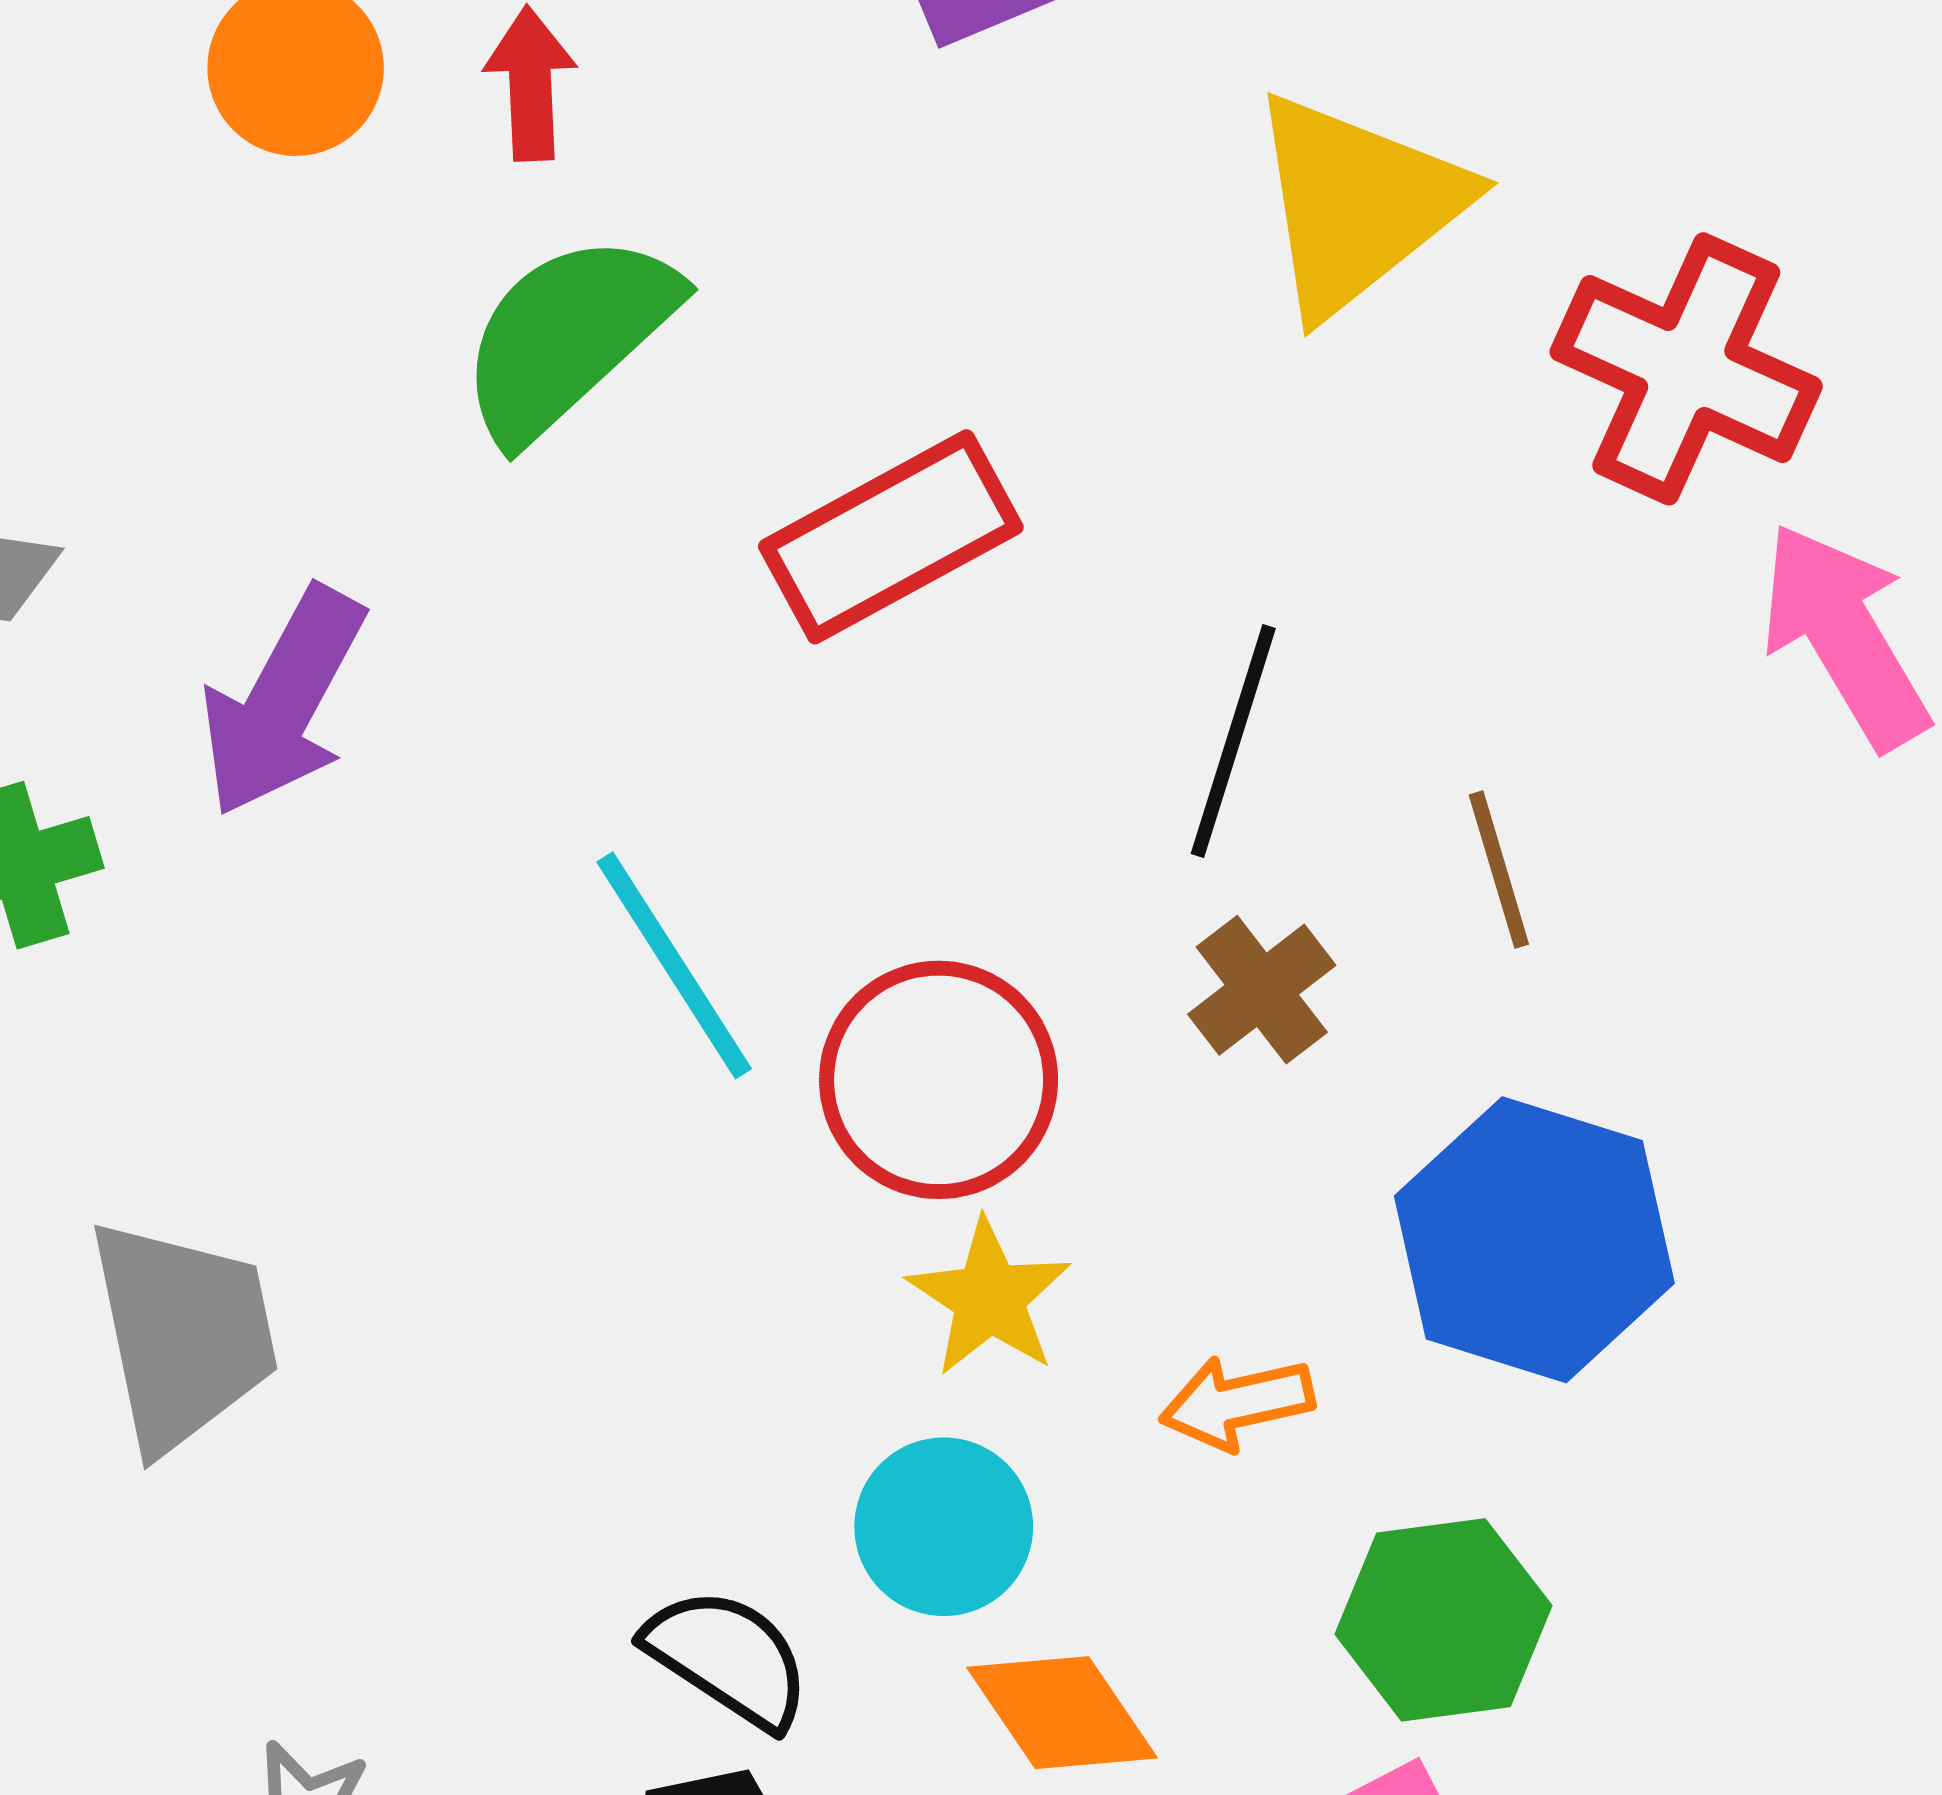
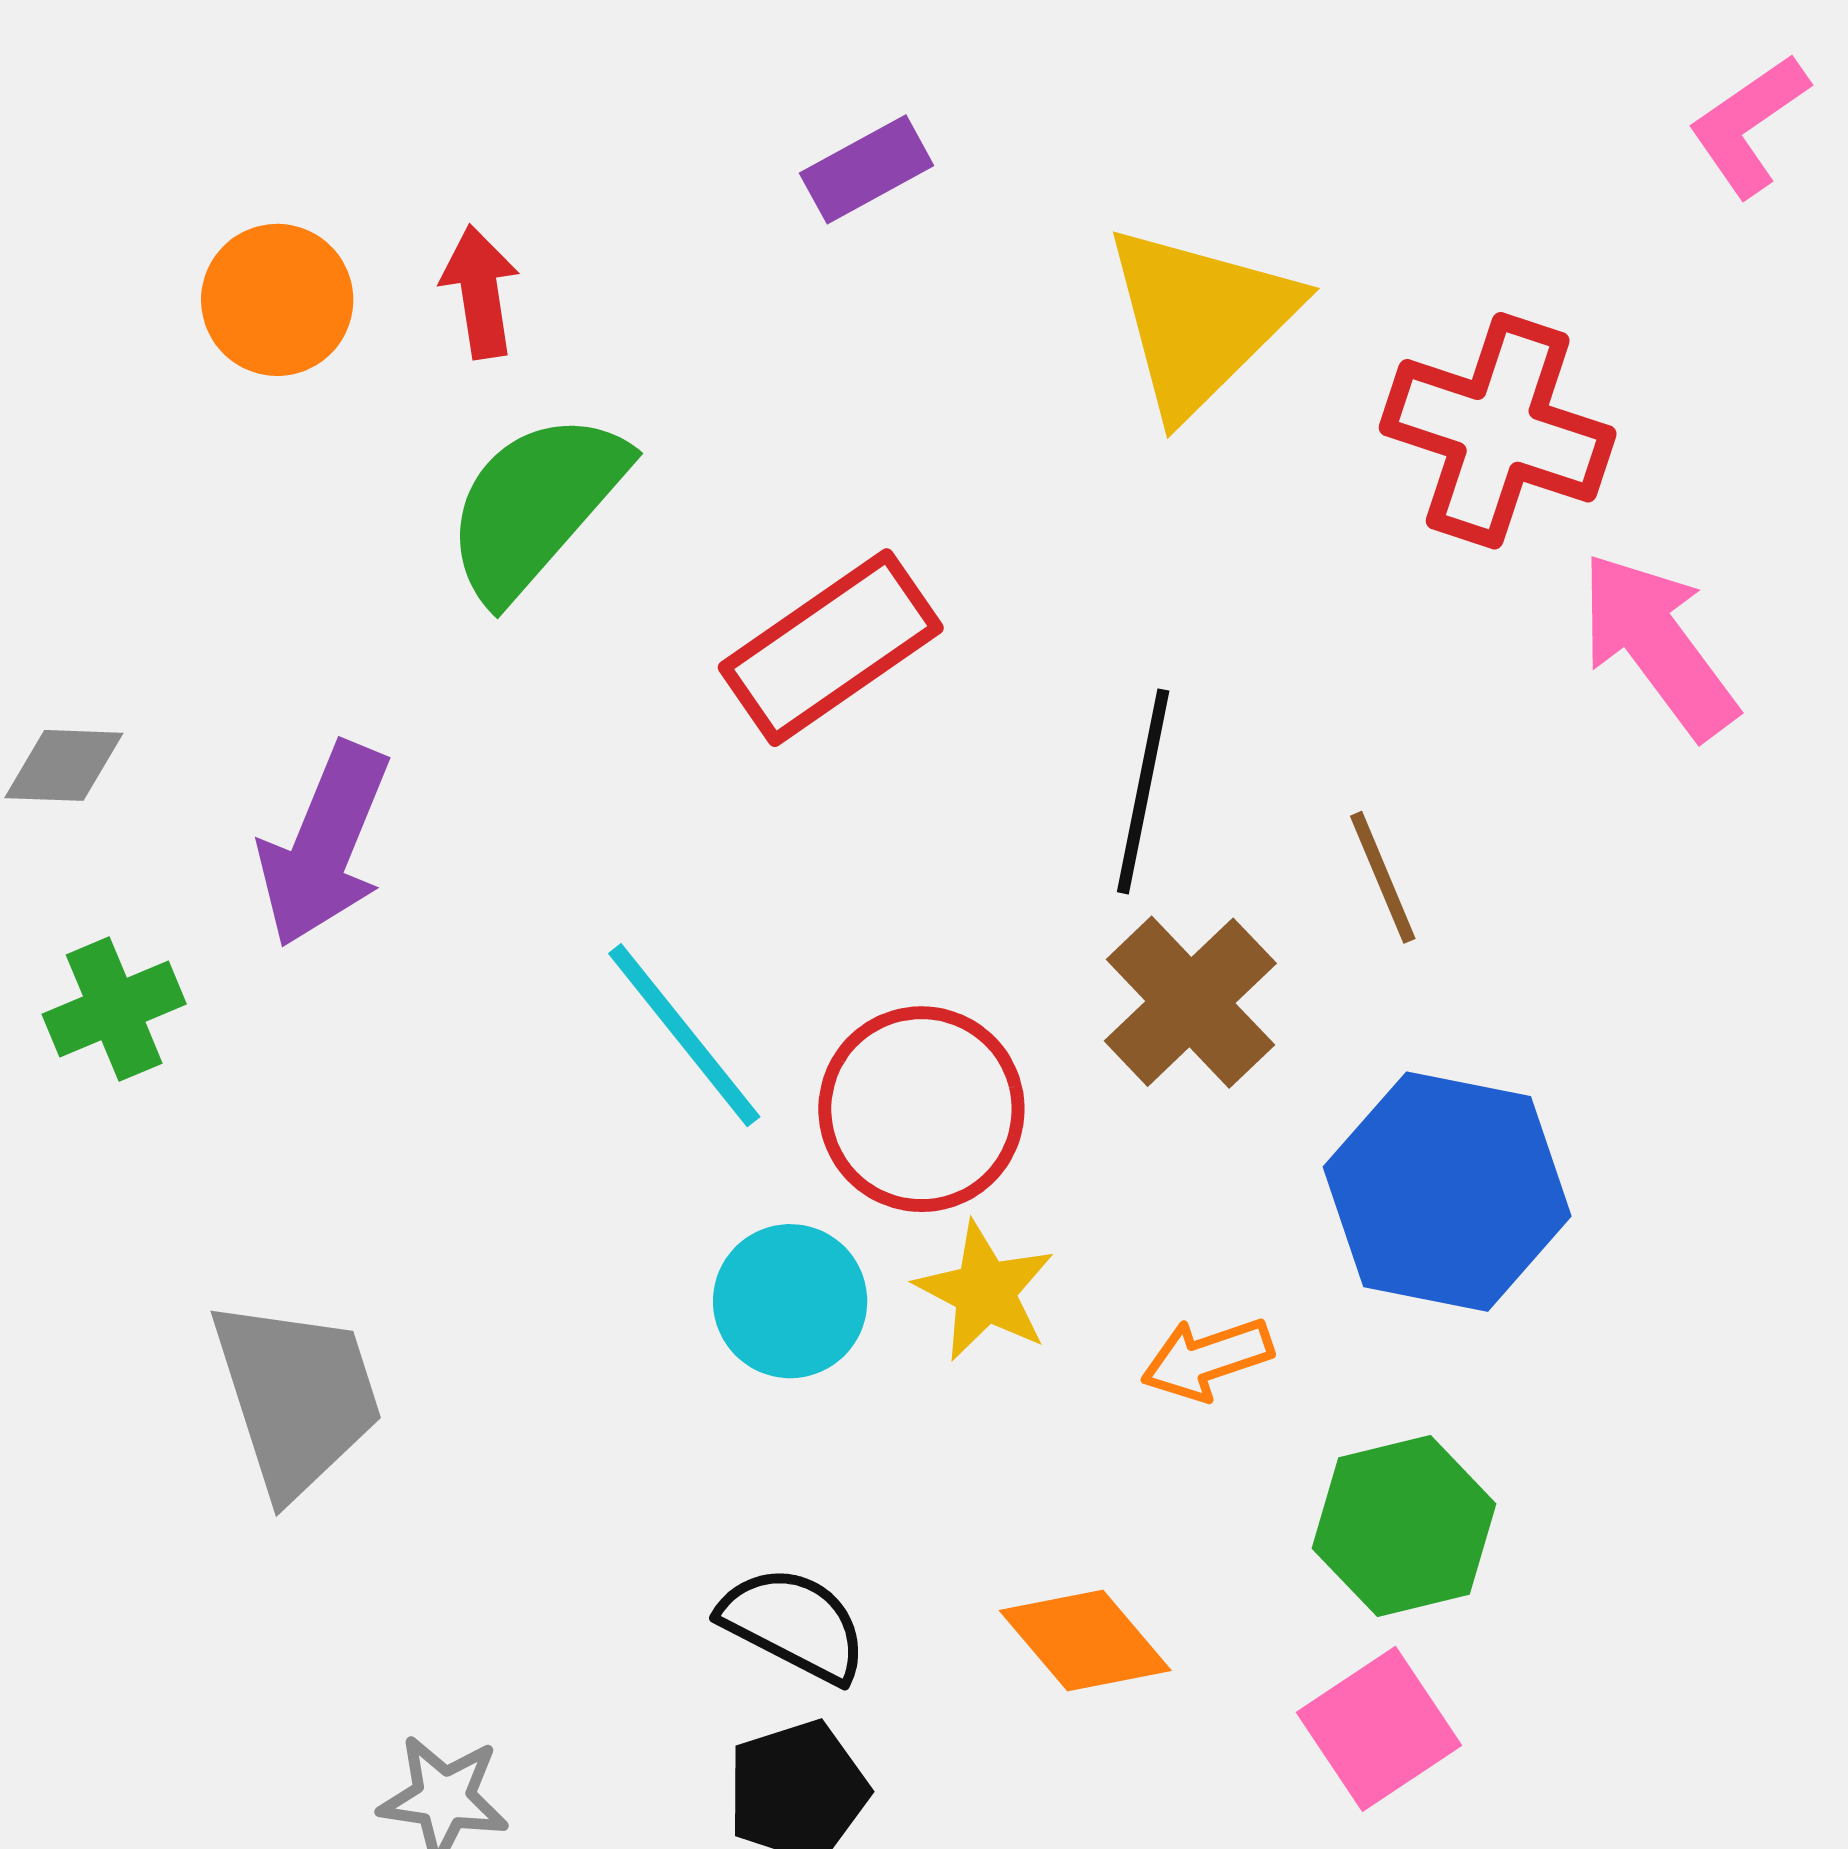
brown cross: (1262, 990) -> (1190, 1002), size x1.4
cyan circle: (944, 1527) -> (790, 1301), moved

